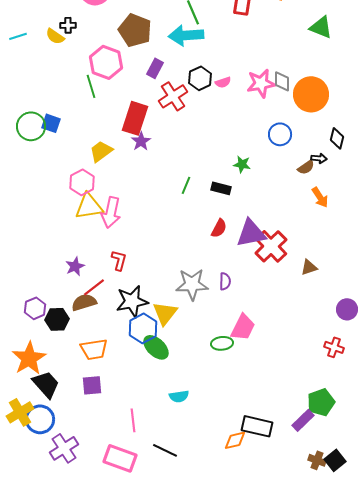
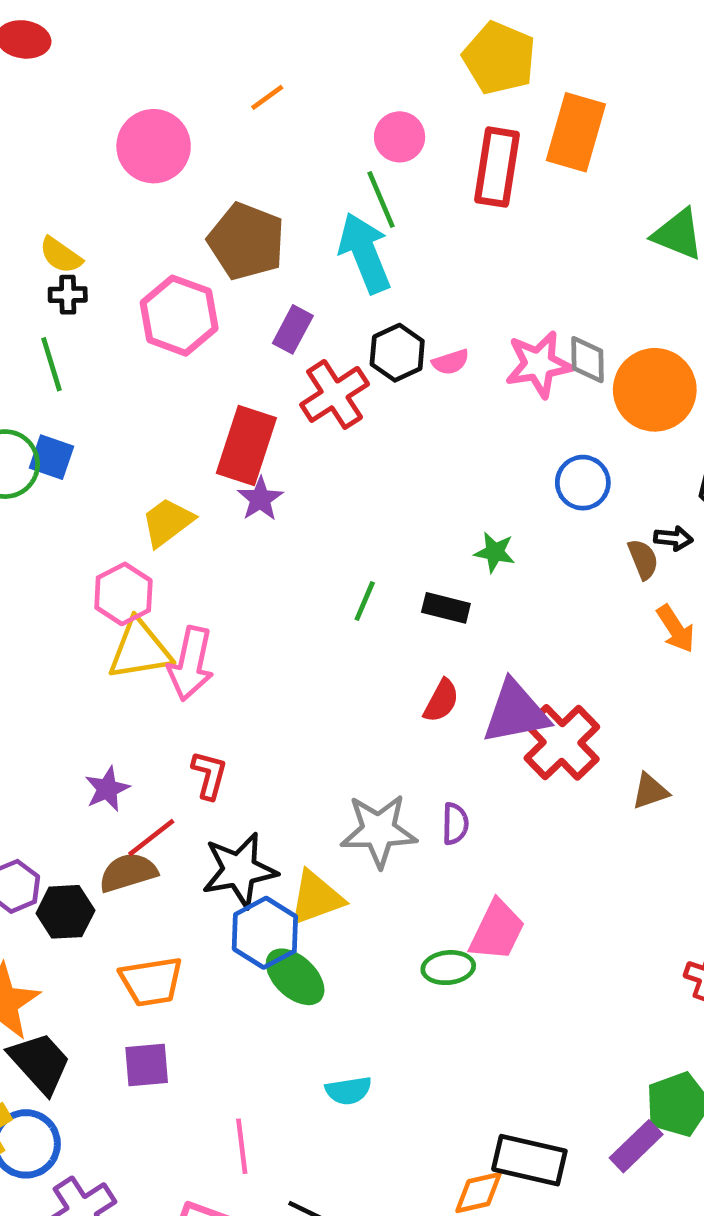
black cross: (68, 25) -> (68, 295), moved
cyan arrow: (186, 35) -> (365, 253), turned 72
green line: (91, 86) -> (51, 364), moved
brown semicircle: (306, 167) -> (643, 559), turned -78
yellow triangle: (165, 313) -> (316, 898), turned 32

